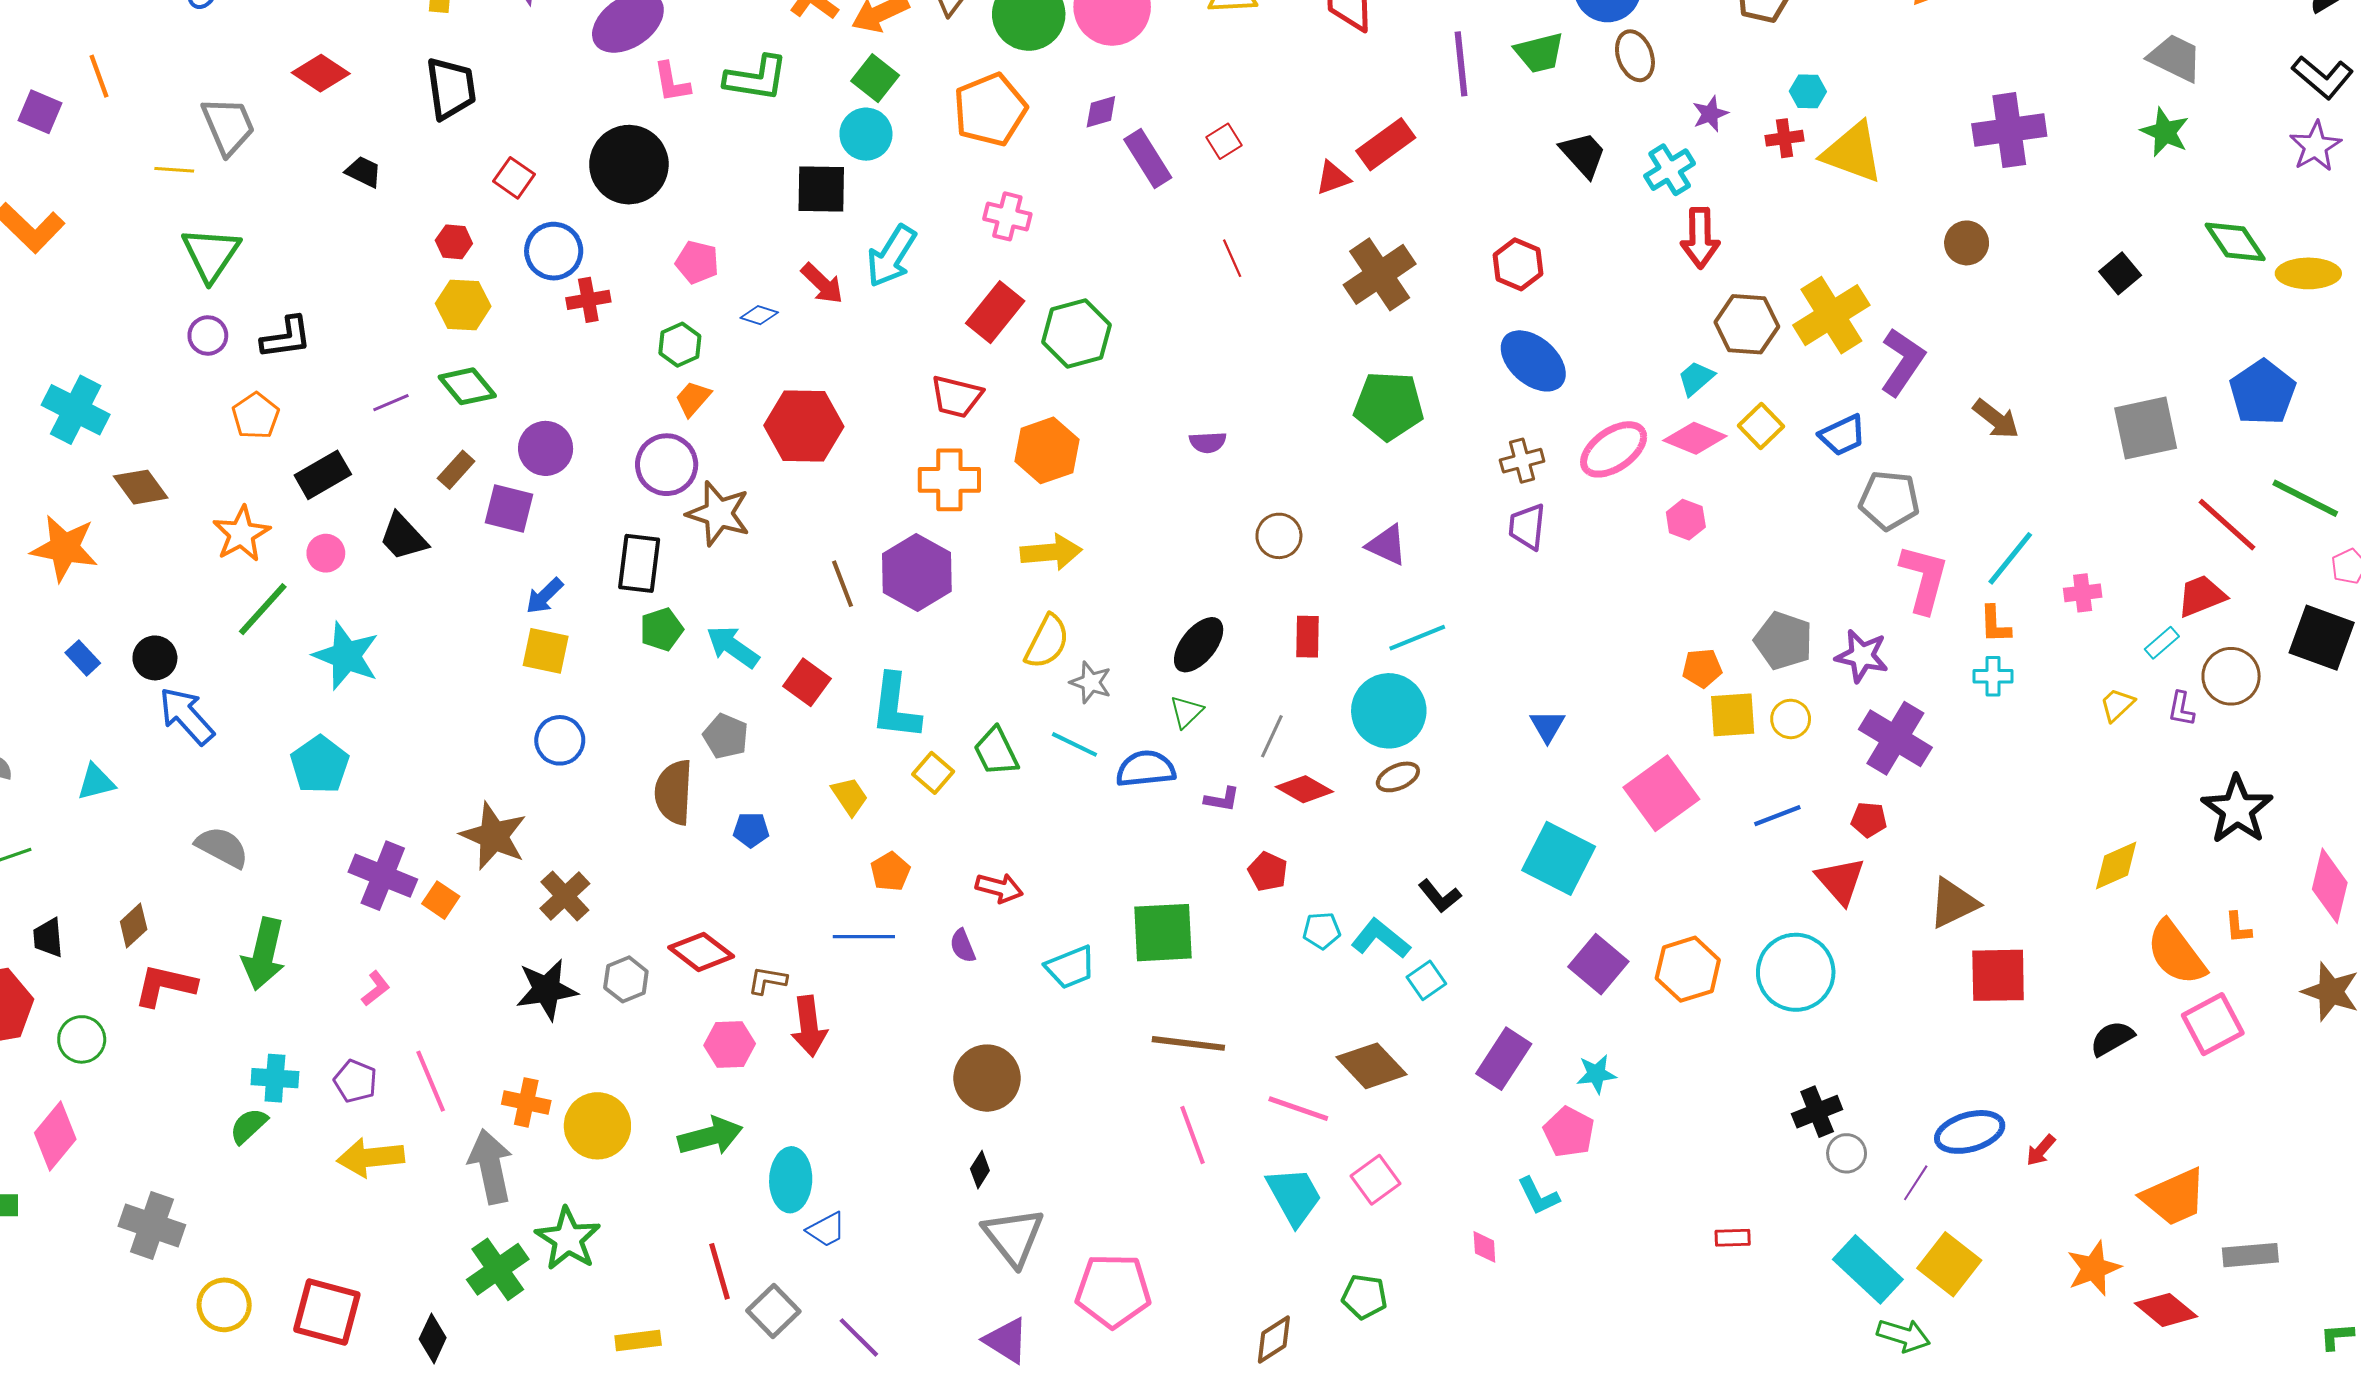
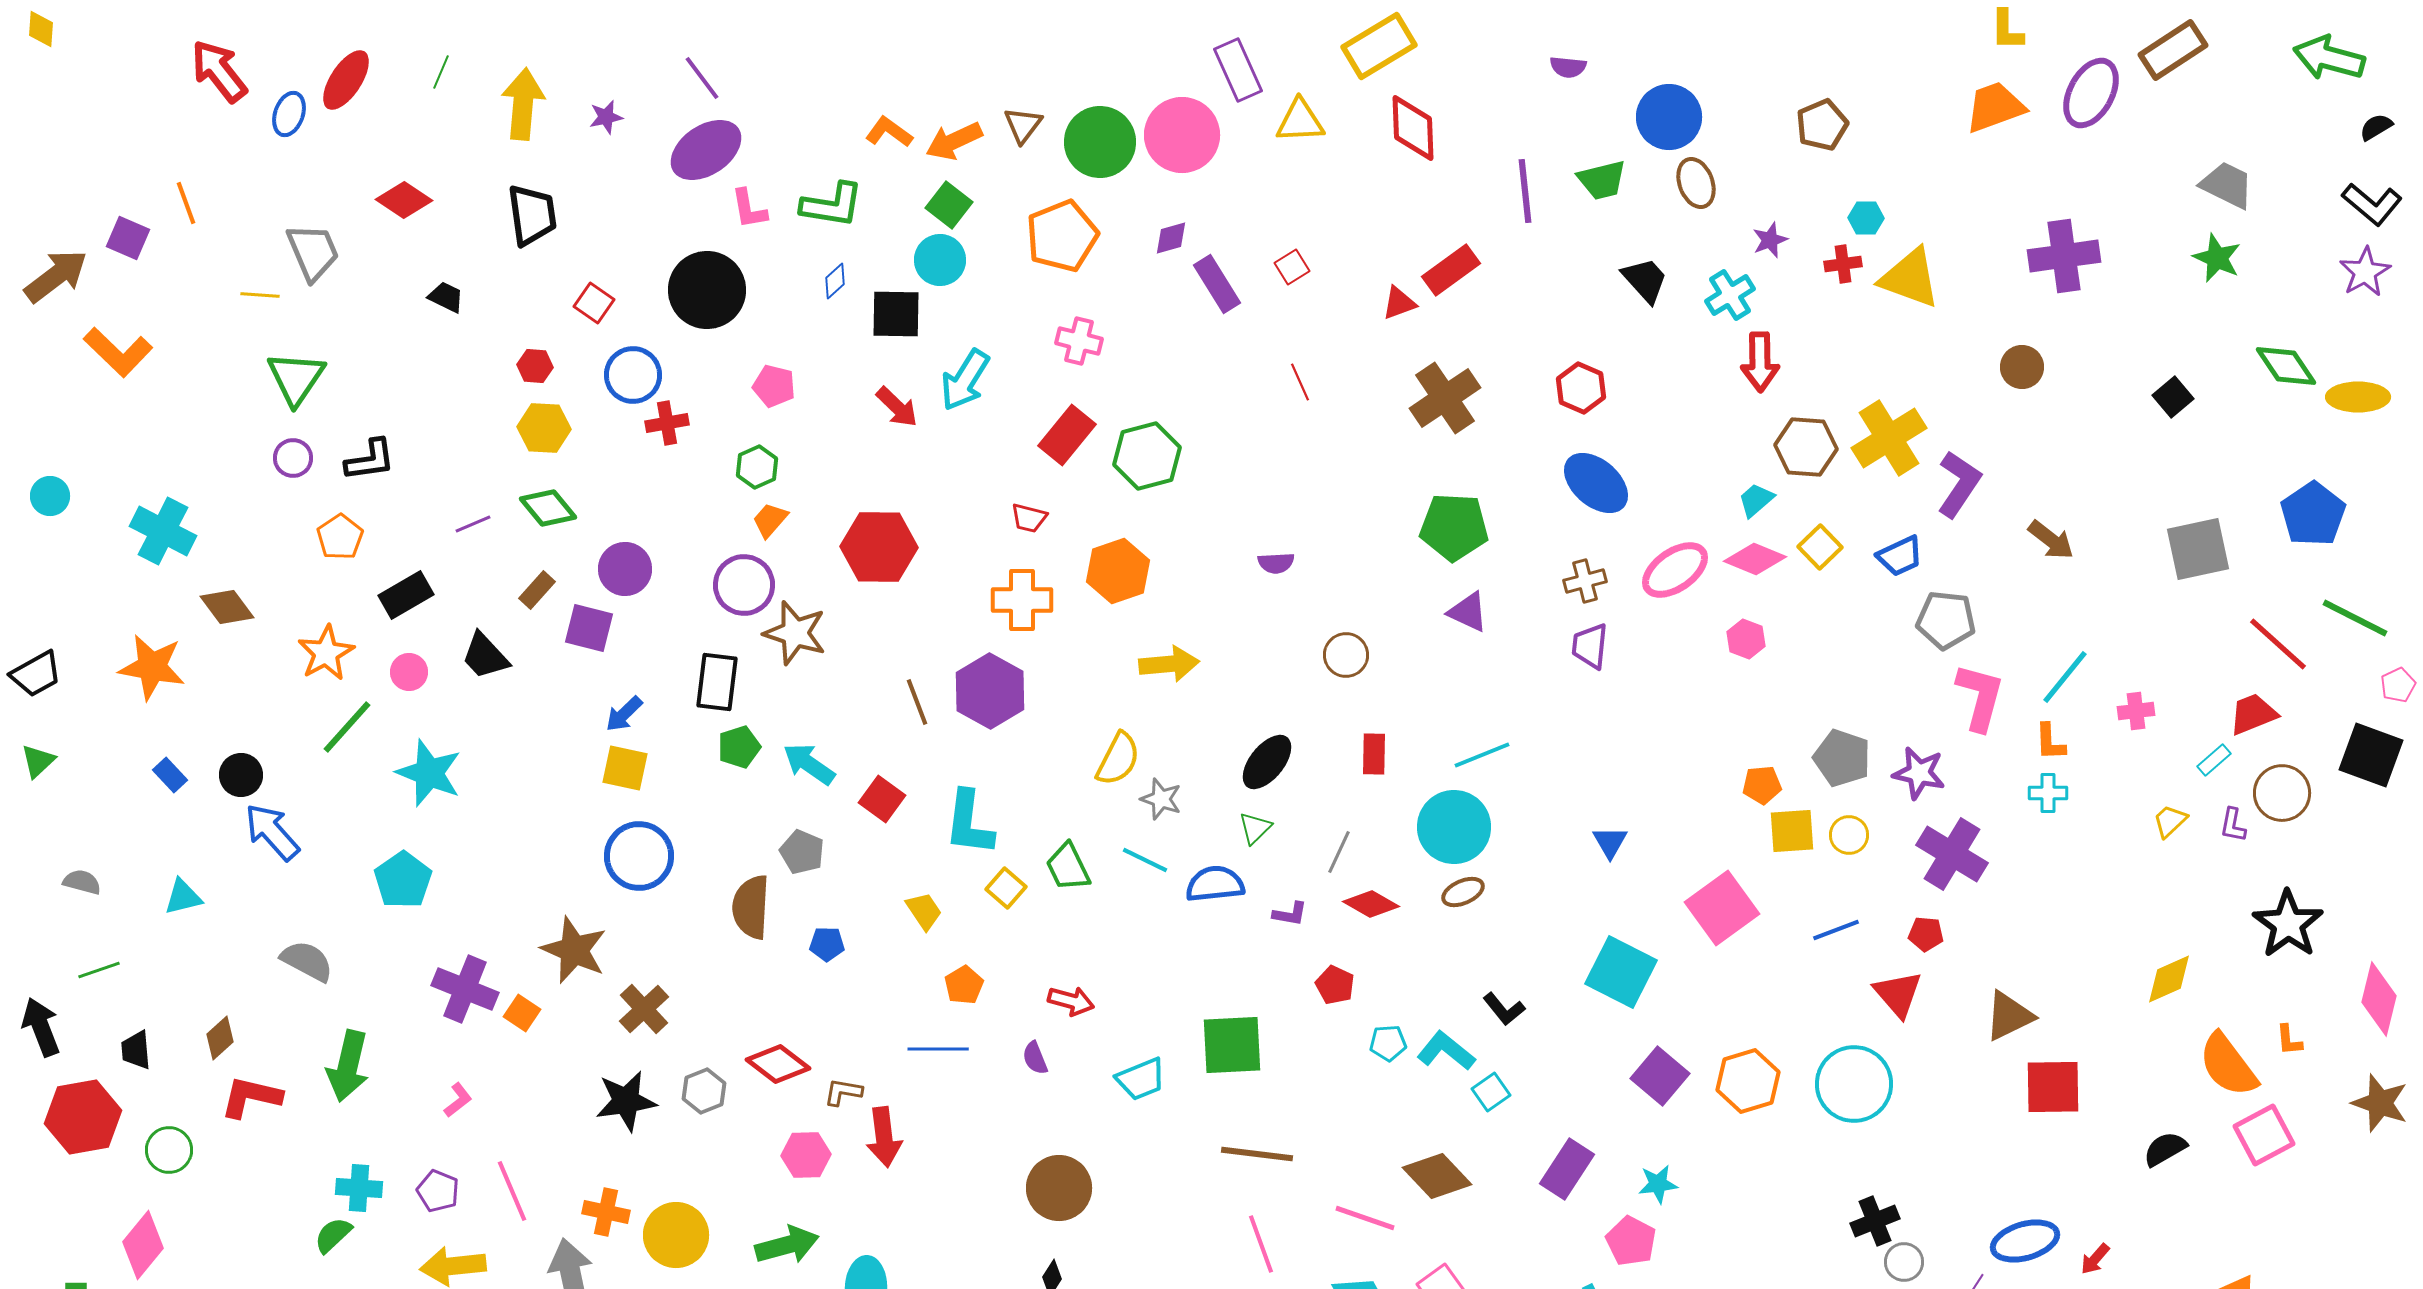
blue diamond: (759, 315) -> (835, 281), moved, turned -60
red trapezoid: (956, 397) -> (1029, 518), size x0.7
purple triangle: (1387, 545) -> (1468, 612), moved
yellow arrow: (1051, 552) -> (1169, 664), moved
blue circle: (560, 740) -> (639, 856), size x1.4

